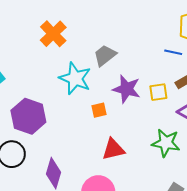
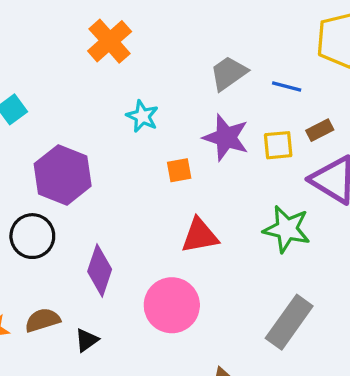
blue line: (173, 52) -> (287, 87), moved
gray trapezoid: (105, 55) -> (229, 73), moved
cyan star: (75, 78) -> (142, 116), size x0.6

